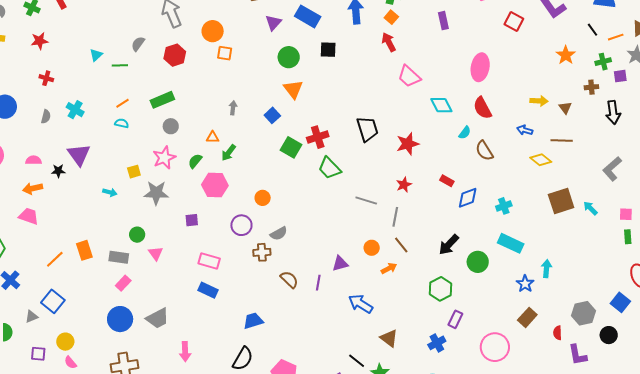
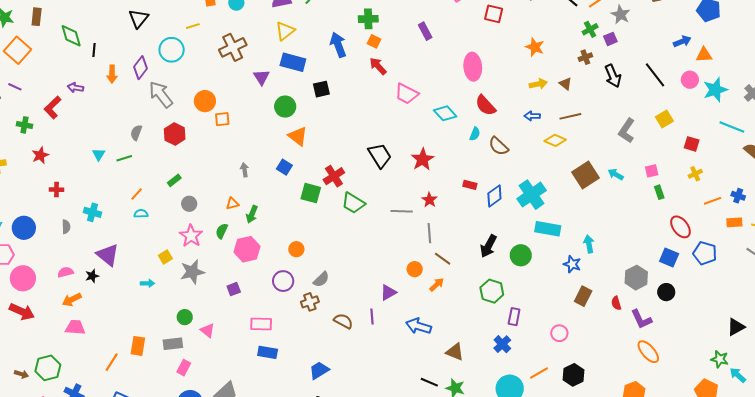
orange star: (566, 55) -> (535, 47), moved
green rectangle: (162, 100) -> (174, 180), size x0.6
gray line: (366, 201) -> (402, 211), moved
cyan cross: (504, 206) -> (532, 195), size x1.8
orange rectangle: (84, 250) -> (138, 346), turned 42
pink circle: (495, 347) -> (559, 333), size x0.6

